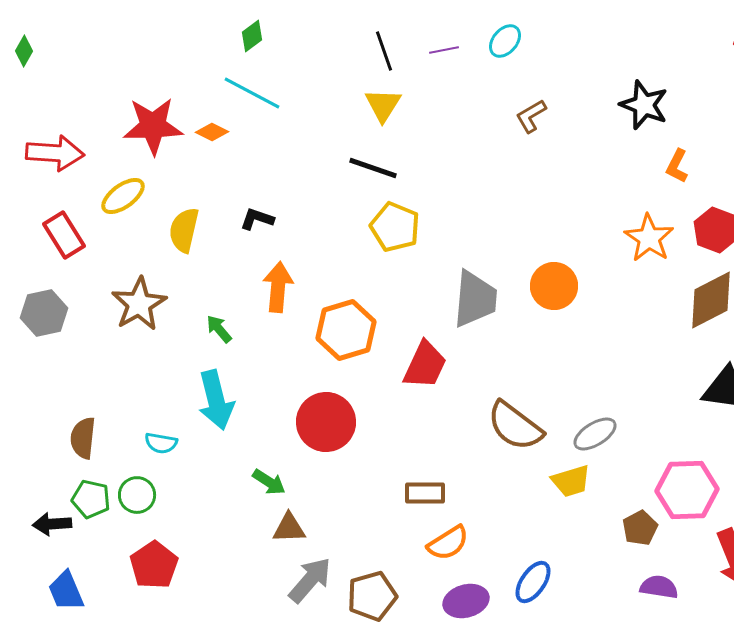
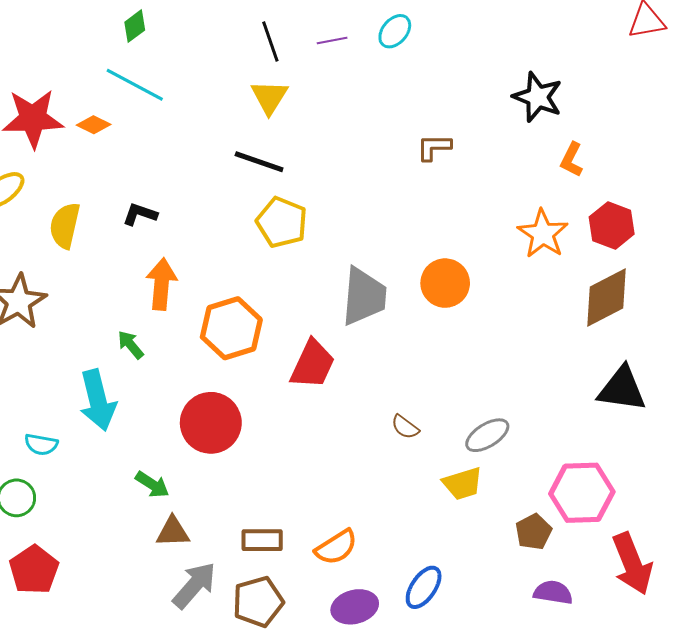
brown L-shape: (531, 116) -> (434, 147), moved, turned 30
green arrow: (219, 329) -> (131, 345), moved
brown semicircle: (515, 426) -> (405, 427), size x0.5
brown rectangle: (425, 493) -> (262, 540), moved

